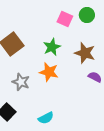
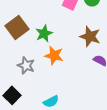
green star: (52, 47) -> (44, 33), moved

